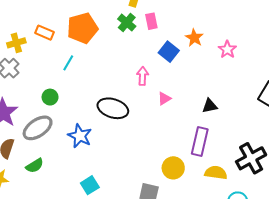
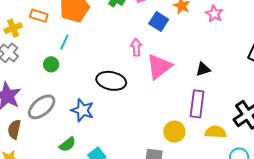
green circle: (50, 97) -> (51, 64), moved
pink triangle: (164, 99) -> (159, 67), size x2.0
green semicircle: (35, 166) -> (67, 144), moved

